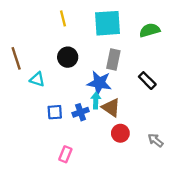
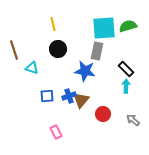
yellow line: (63, 18) -> (53, 24), moved
cyan square: (107, 23) -> (104, 28), moved
cyan arrow: (96, 100) -> (126, 86), moved
brown triangle: (111, 107) -> (81, 100), moved, turned 36
pink rectangle: (65, 154) -> (56, 132), turned -48

